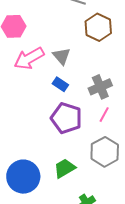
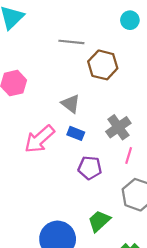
pink arrow: (29, 58) -> (39, 139), moved
purple pentagon: (66, 118) -> (90, 168), size x0.7

